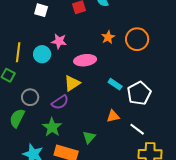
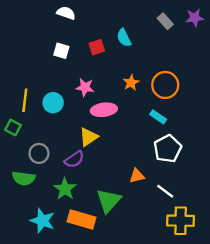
white square: (41, 10) -> (61, 51), moved
pink star: (59, 41) -> (85, 87), moved
cyan rectangle: (115, 84) -> (158, 117), moved
green semicircle: (17, 118) -> (24, 178), turned -108
green triangle: (89, 137) -> (109, 201), size x1.6

